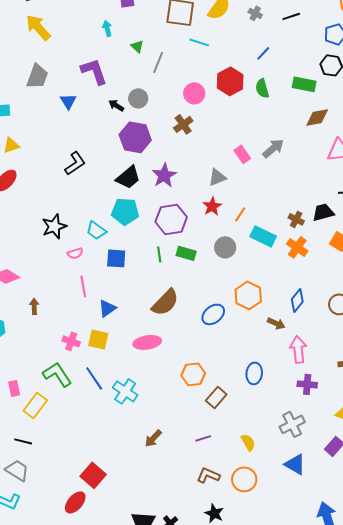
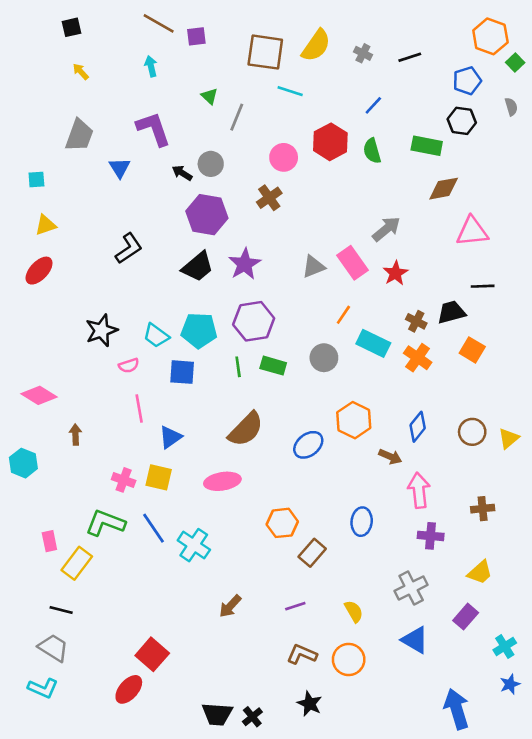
yellow arrow: (38, 27) -> (81, 72), size x0.5
cyan arrow: (107, 28) -> (151, 66), moved
pink rectangle: (242, 154) -> (353, 263), moved, size x1.4
red star: (212, 206) -> (395, 273), moved
cyan pentagon: (125, 211) -> (199, 330), moved
green L-shape: (57, 374) -> (105, 523), turned -36

